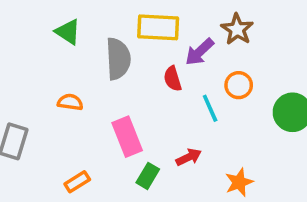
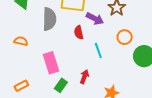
purple arrow: (200, 52) -> (95, 19), turned -114
orange circle: (239, 85) -> (125, 37), moved
red arrow: (189, 157) -> (84, 77), turned -48

